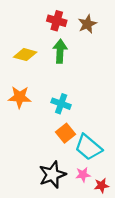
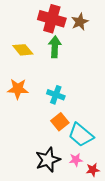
red cross: (57, 21) -> (52, 19), size x1.5
yellow diamond: (25, 55) -> (23, 50), turned 35

